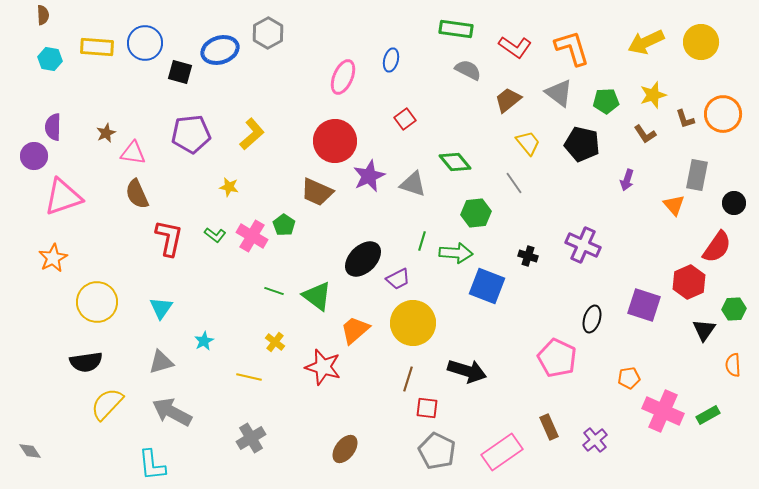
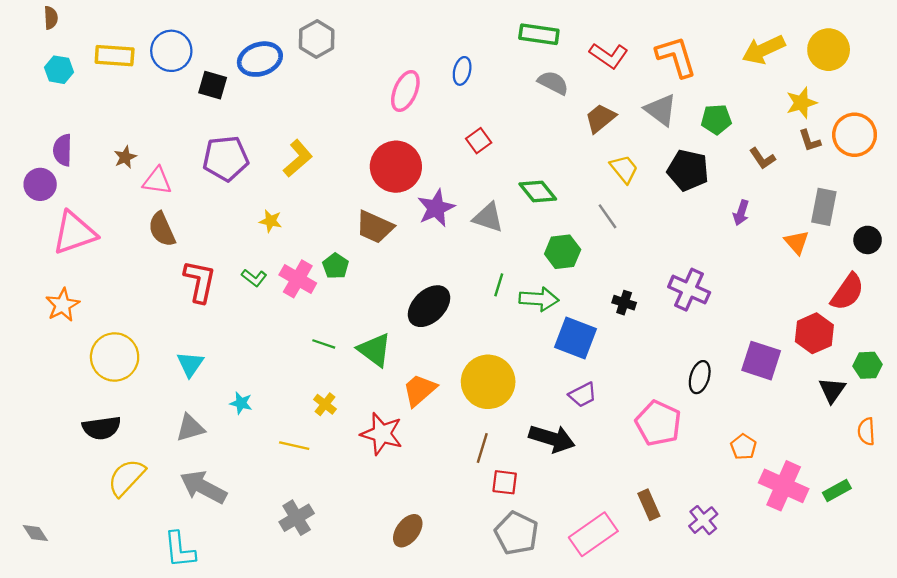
yellow star: (653, 95) -> (801, 103), moved
purple trapezoid: (398, 279) -> (583, 395), moved
cyan star: (204, 341) -> (241, 403), turned -30
orange pentagon: (629, 378) -> (743, 447), turned -30

